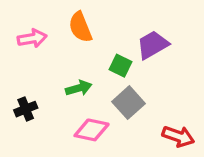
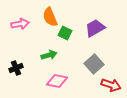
green square: (120, 66) -> (65, 33), moved
gray square: (129, 103) -> (94, 64), moved

